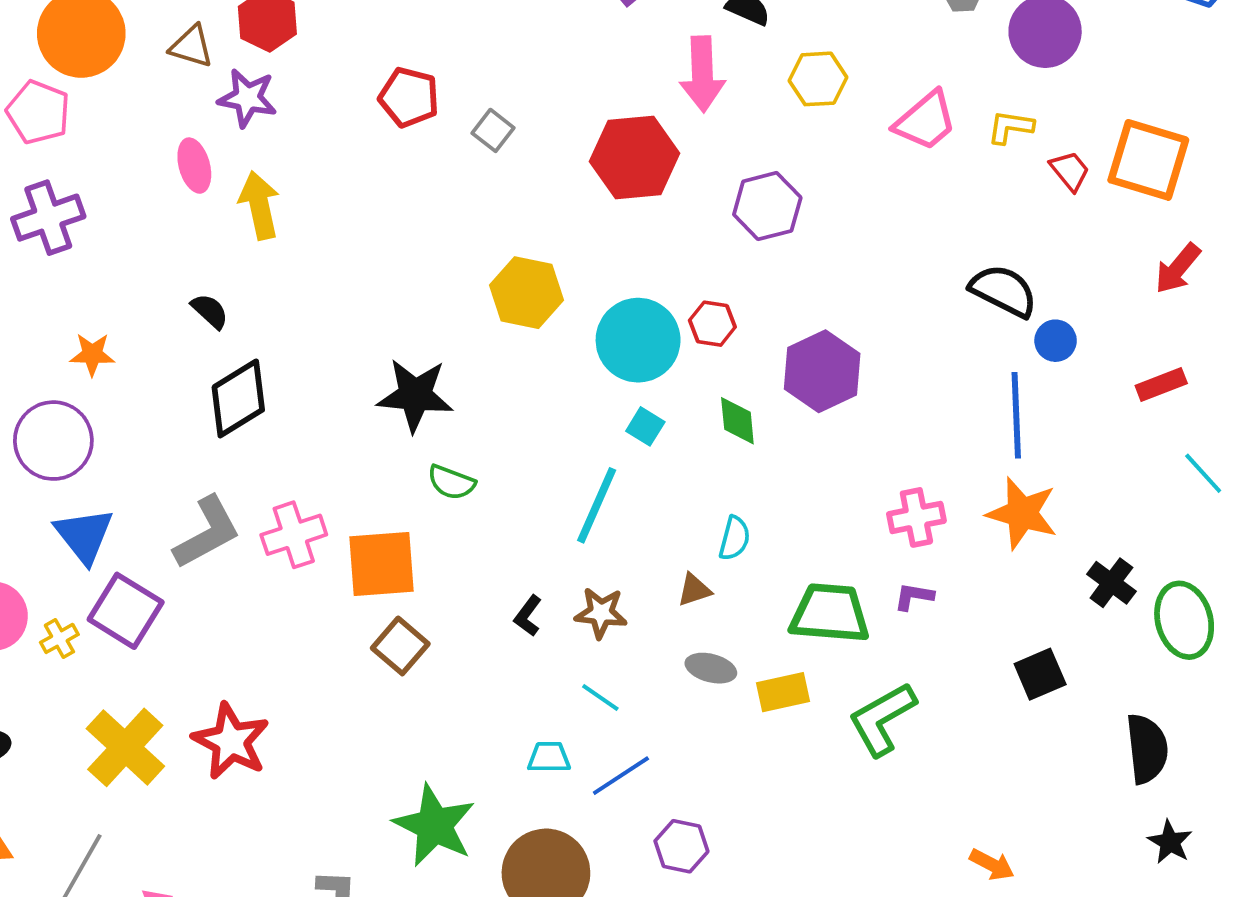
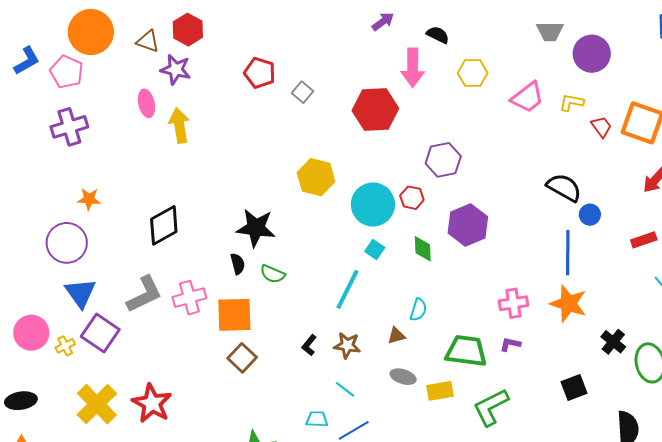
purple hexagon: (767, 206) -> (443, 160), moved
black semicircle: (210, 311) -> (238, 264), moved, turned 30

